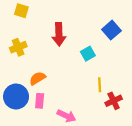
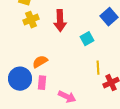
yellow cross: (18, 47) -> (31, 20), moved

